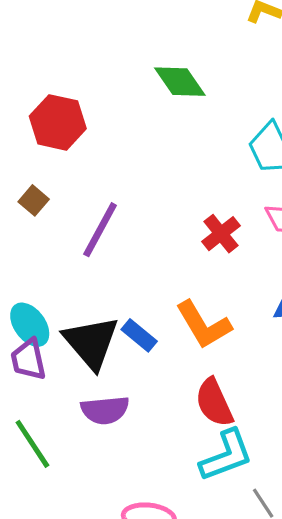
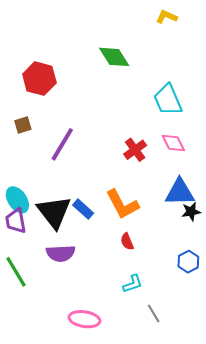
brown square: (34, 200) -> (23, 125), turned 30
red semicircle: (214, 403) -> (127, 242), moved, size x0.6
cyan L-shape: (226, 455) -> (133, 284), size x0.6

